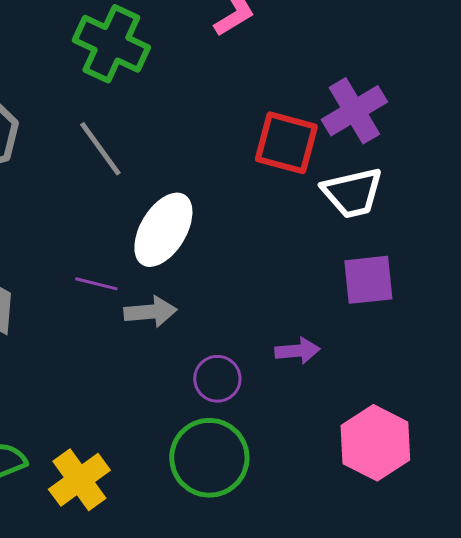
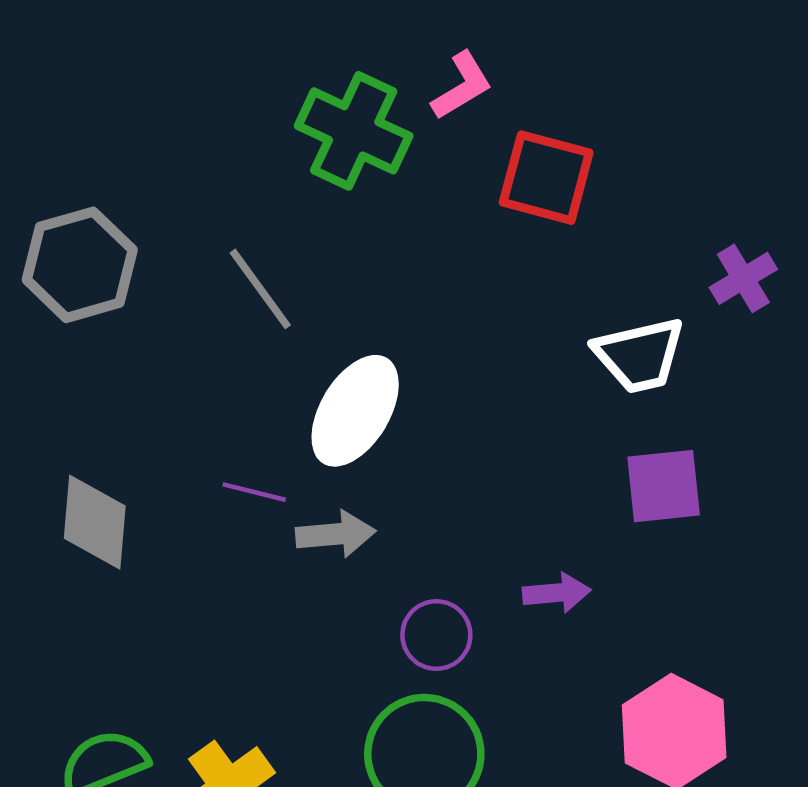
green cross: (111, 44) -> (354, 131), moved
purple cross: (354, 111) -> (743, 278), moved, size x0.7
red square: (286, 143) -> (546, 178), moved

